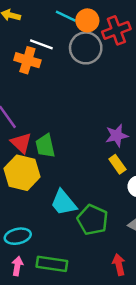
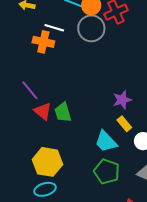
yellow hexagon: (22, 173) -> (48, 162), moved
cyan trapezoid: (63, 203) -> (106, 142), moved

